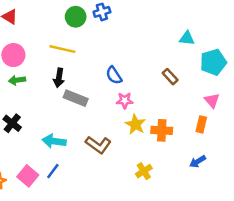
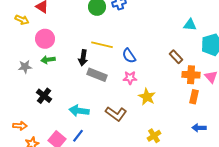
yellow line: (62, 49) -> (102, 45), moved
pink star: (125, 100) -> (130, 78), moved
orange rectangle: (201, 124) -> (194, 97), moved
orange cross: (162, 130) -> (191, 75), moved
blue arrow: (198, 162) -> (199, 128), turned 32

